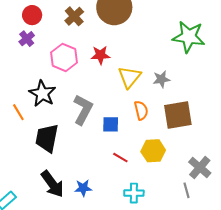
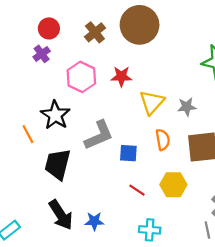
gray L-shape: (83, 110) -> (99, 135), turned 36

